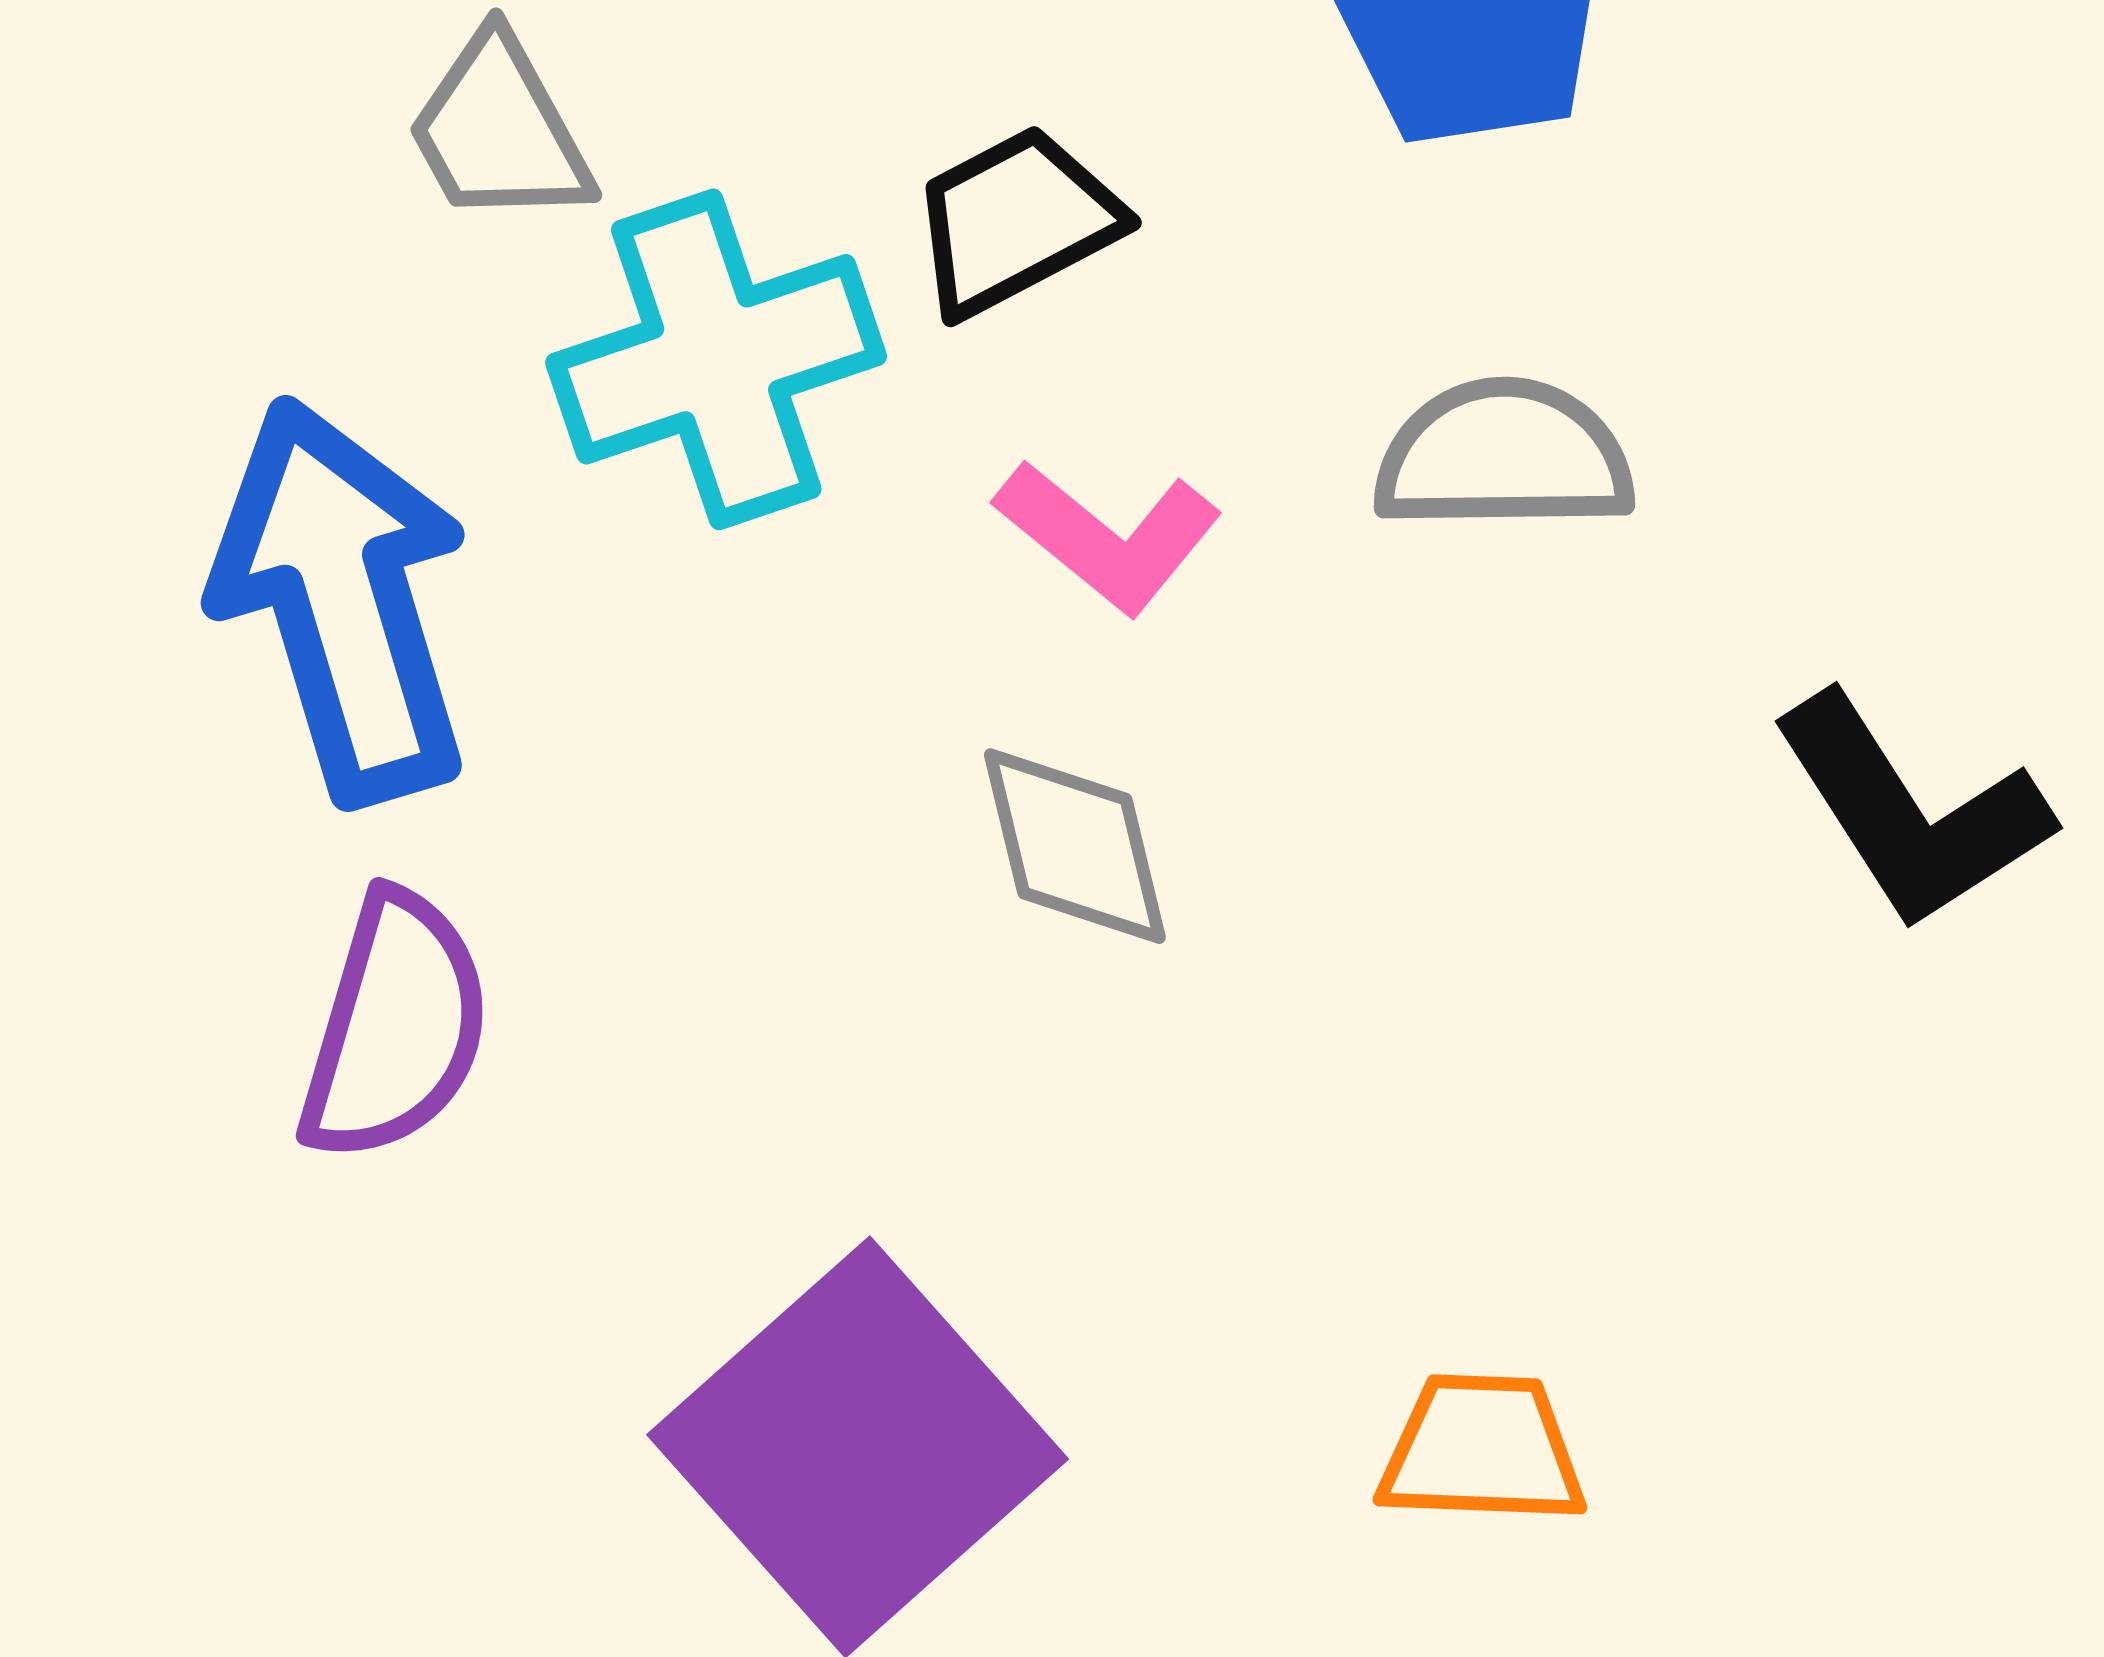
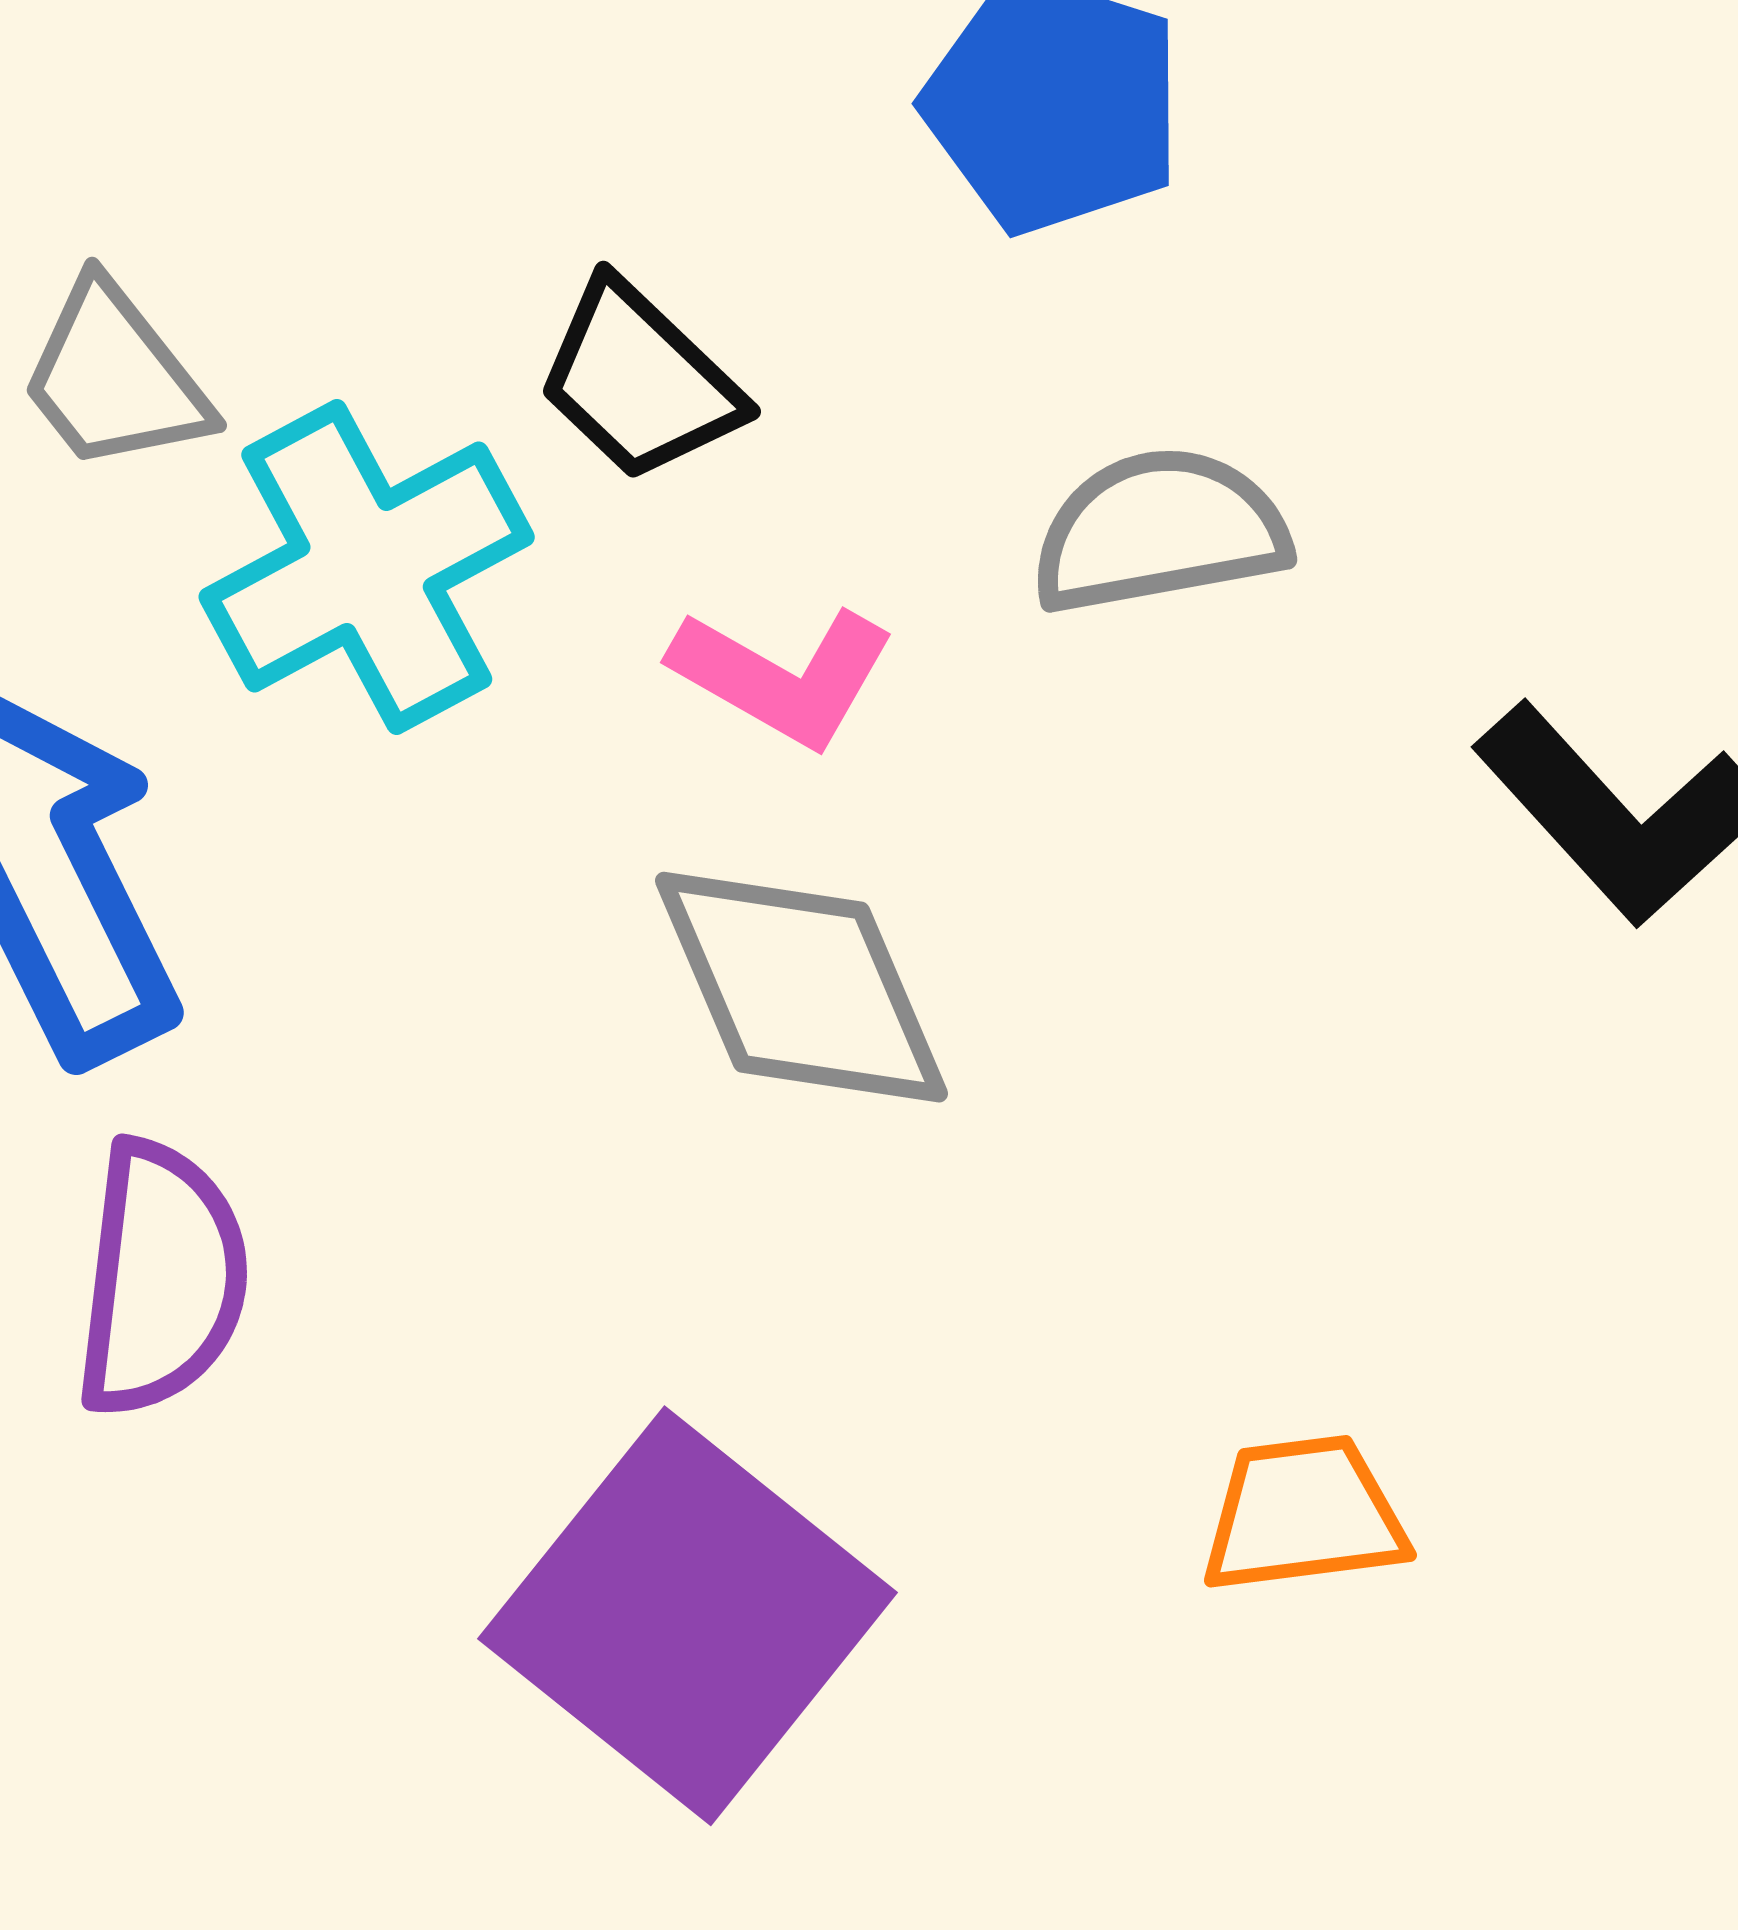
black trapezoid: (1016, 221) -> (639, 381), turned -99
gray diamond: (1075, 846) -> (802, 987), size x1.4

